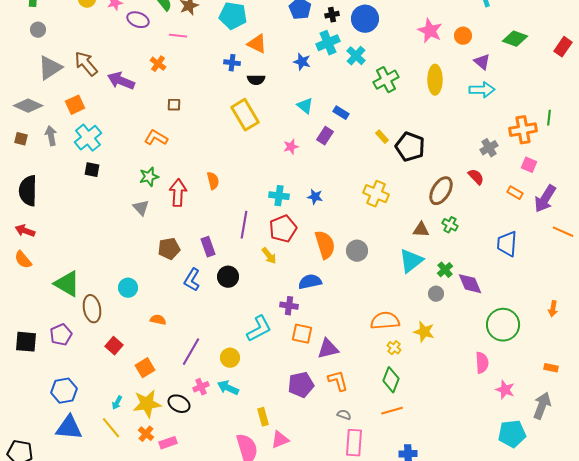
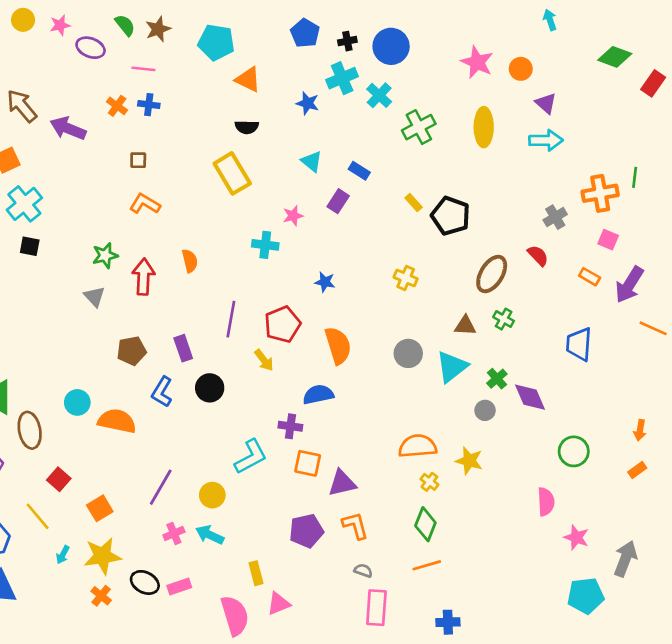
green diamond: (515, 39) -> (615, 57), moved
blue cross: (232, 63) -> (149, 105), moved
orange L-shape: (156, 138) -> (145, 204), moved
yellow cross: (376, 194) -> (406, 278), size x0.7
cyan cross: (279, 196) -> (265, 245), moved
gray circle: (357, 251) -> (408, 353), moved
orange semicircle: (158, 320) -> (117, 421), moved, size x1.8
green circle: (503, 325) -> (574, 451), size x0.7
orange rectangle: (551, 368) -> (637, 470), moved, turned -48
black ellipse: (179, 404) -> (145, 582), moved
yellow line: (111, 428) -> (38, 516), moved
pink rectangle: (168, 443) -> (179, 586), moved

